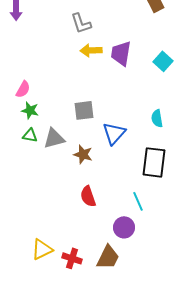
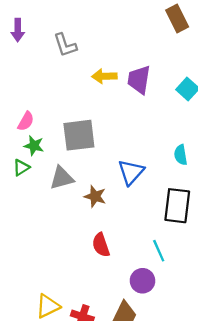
gray L-shape: (81, 23) -> (65, 45), moved
gray square: (84, 110) -> (79, 135), moved, size x1.4
green triangle: (30, 135) -> (21, 168), moved, turned -42

